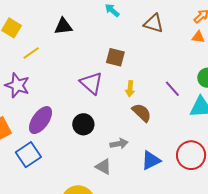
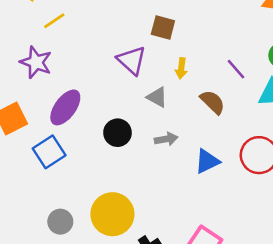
brown semicircle: (142, 113) -> (213, 102), moved
black circle: (83, 124) -> (118, 133), moved
gray triangle: (103, 167) -> (157, 97), moved

